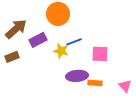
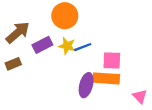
yellow star: (61, 51) -> (67, 46), moved
purple ellipse: (77, 76) -> (86, 85), turned -70
orange rectangle: (95, 83) -> (106, 78), moved, size x1.6

